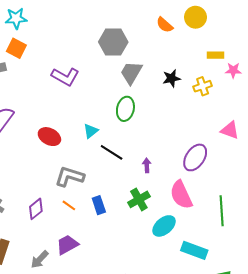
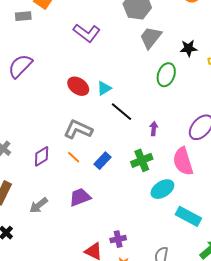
green ellipse: (125, 109) -> (166, 75), moved
red ellipse: (49, 137) -> (78, 86), moved
blue rectangle: (99, 205) -> (102, 161), turned 54
purple trapezoid: (67, 245) -> (80, 197), moved

